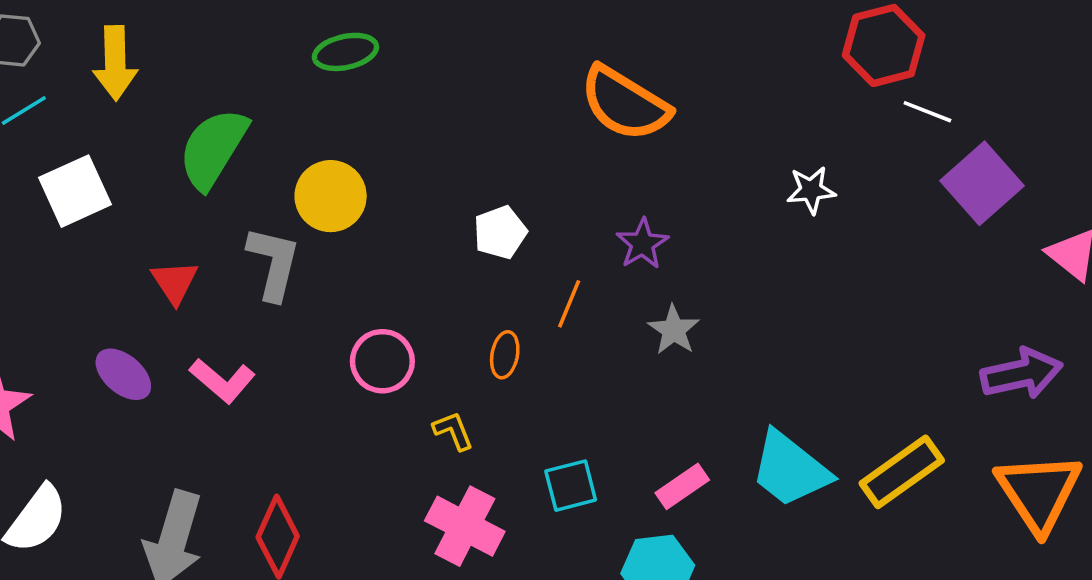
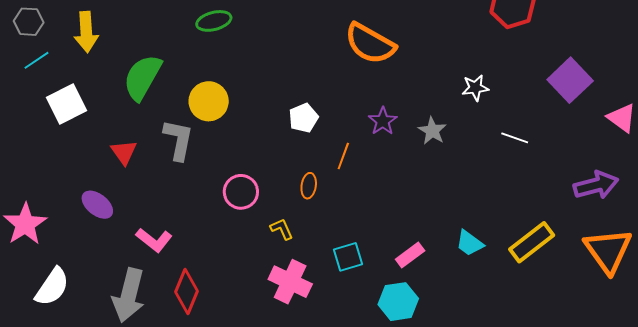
white line: (927, 112) -> (515, 138), moved
gray star: (674, 330) -> (432, 131), moved
pink L-shape: (222, 381) -> (154, 240), moved
cyan trapezoid: (790, 469) -> (470, 243), size x0.6

